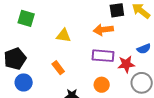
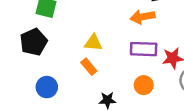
yellow triangle: (64, 36) -> (93, 43), moved
black pentagon: (15, 59) -> (34, 42), moved

